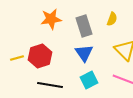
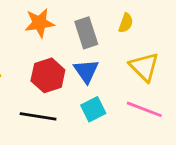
red hexagon: (40, 56) -> (48, 75), moved

